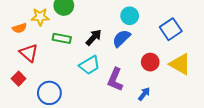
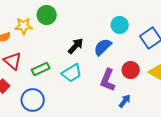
cyan circle: (130, 16) -> (120, 25), moved
green rectangle: (62, 38) -> (41, 69), moved, turned -36
purple L-shape: (115, 80) -> (108, 80), moved

